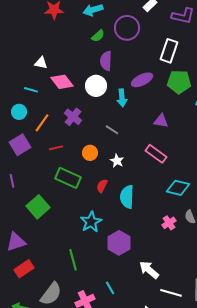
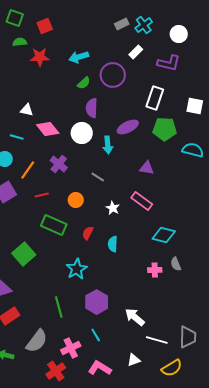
white star: (117, 161) -> (113, 208), moved
cyan semicircle: (127, 197) -> (113, 244), size x0.7
pink cross: (169, 223) -> (155, 270), turned 32
purple hexagon: (119, 243) -> (97, 302), moved

